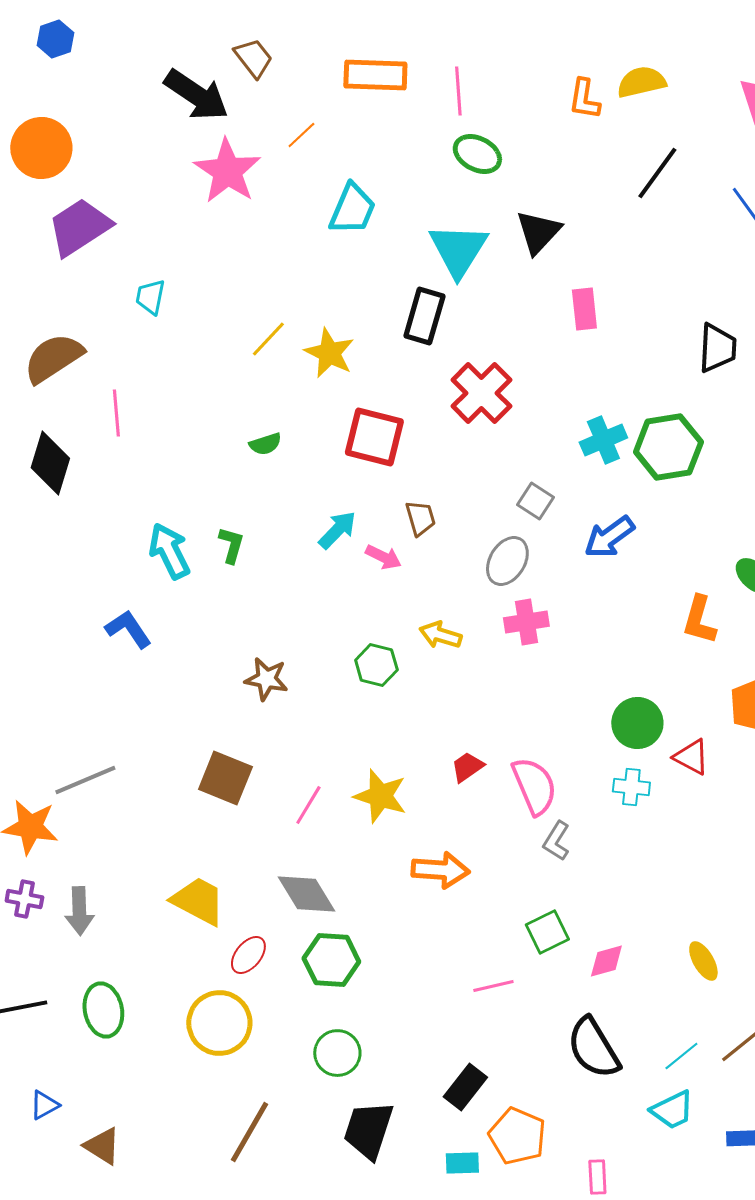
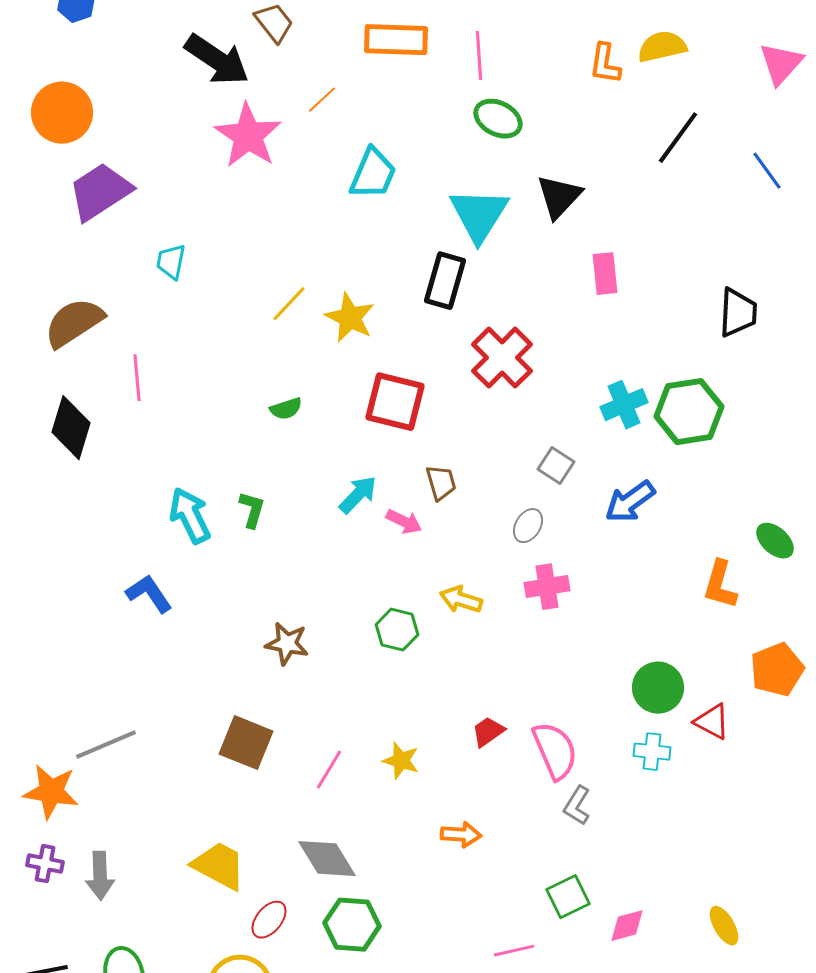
gray ellipse: (507, 561) -> (528, 526), size x0.7
yellow star: (380, 796) -> (401, 761), size x0.7
orange arrow: (440, 870) -> (461, 835), size x0.7

